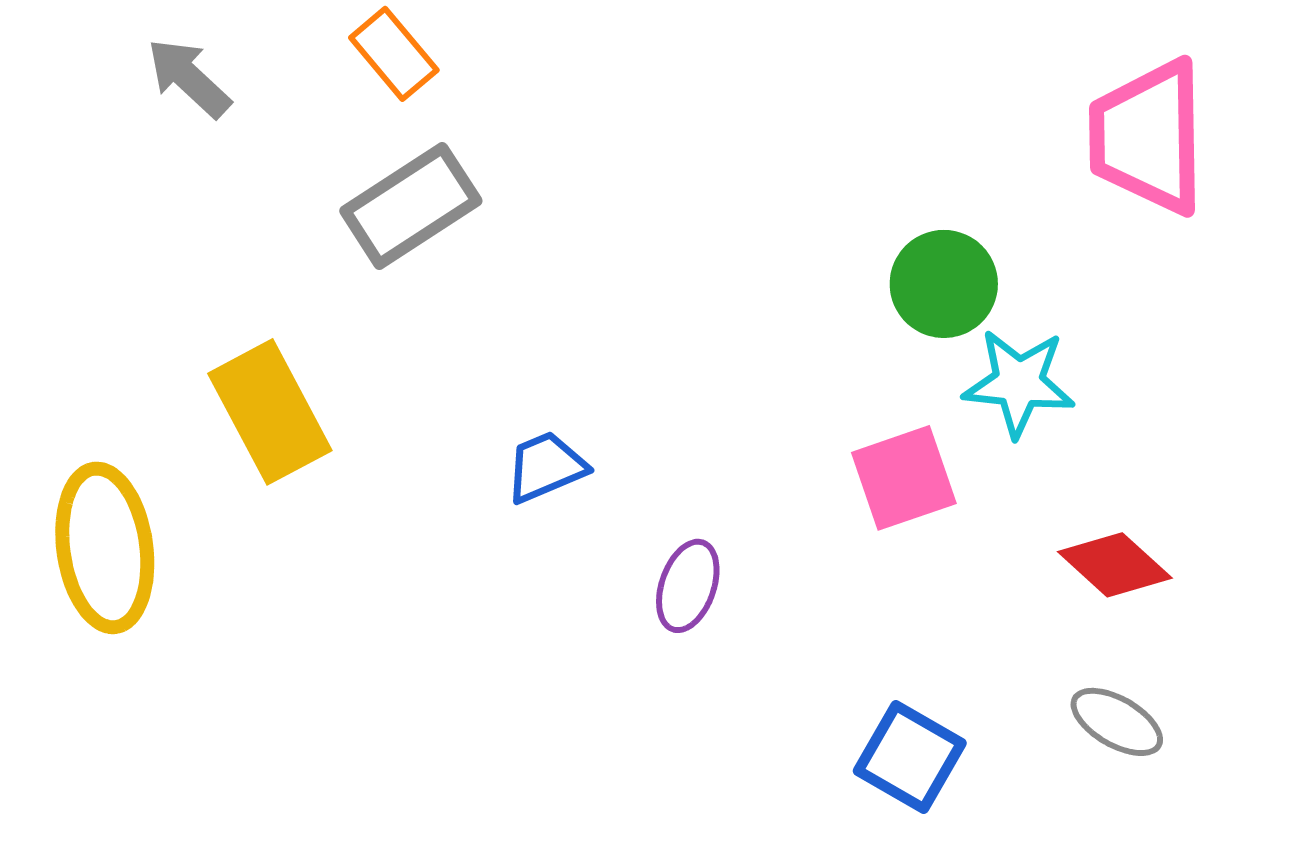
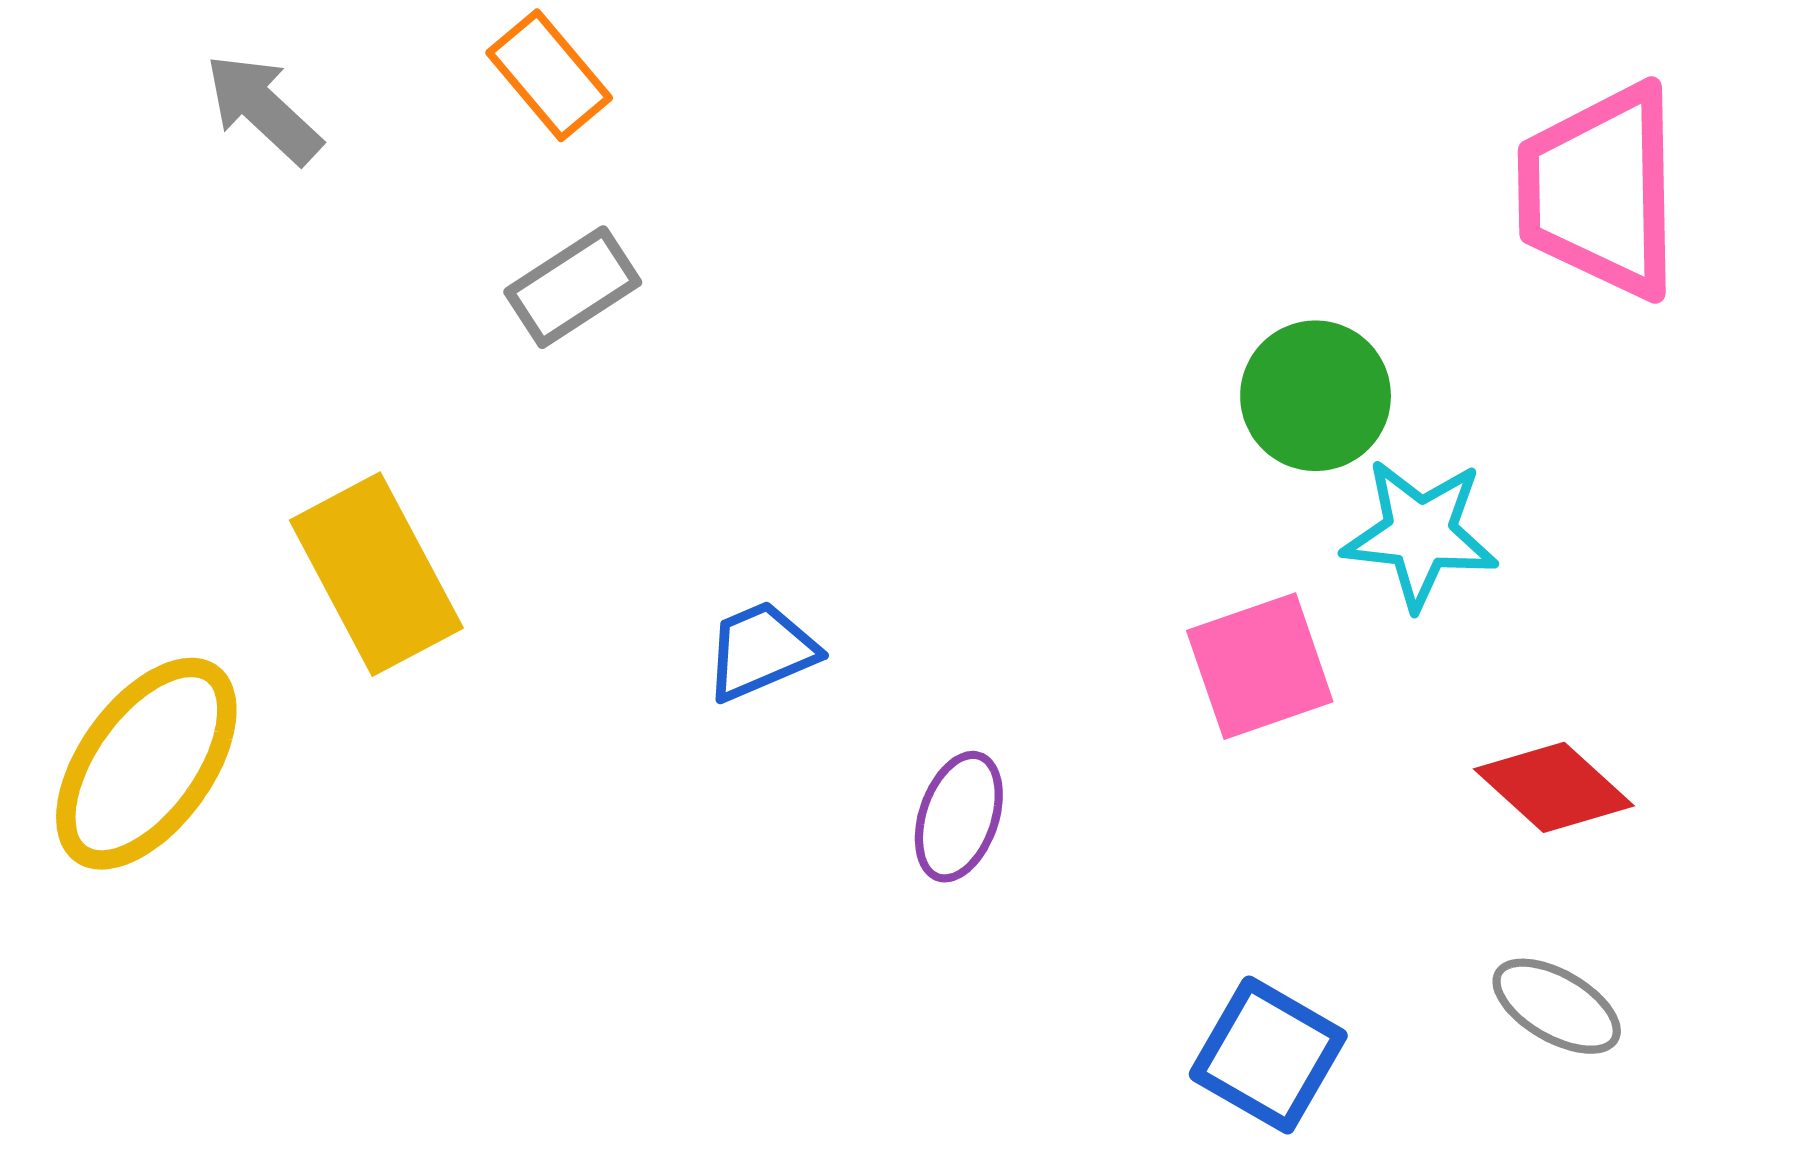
gray rectangle: (411, 206) -> (573, 287), size x0.7
yellow ellipse: (105, 548) -> (146, 764), turned 44

